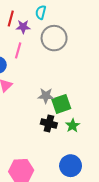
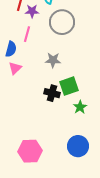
gray star: (46, 96) -> (53, 60), moved
black cross: (49, 124) -> (52, 93), moved

